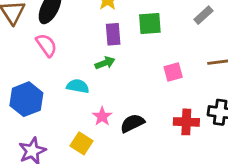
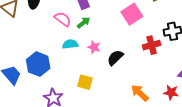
pink semicircle: (46, 45) -> (63, 19), moved
pink square: (173, 72) -> (132, 14), size x1.5
pink star: (102, 116) -> (94, 47), moved

